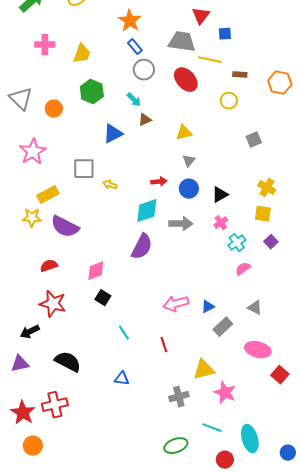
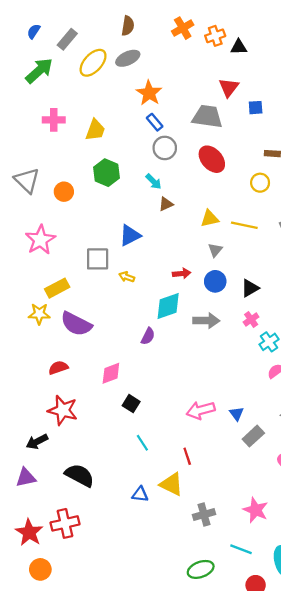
yellow line: (210, 60) -> (244, 225), moved
blue triangle: (113, 134) -> (130, 235), moved
purple semicircle: (142, 247) -> (148, 336), moved, size x0.6
black square: (103, 298) -> (131, 404), moved
blue triangle: (208, 307) -> (237, 414), turned -40
yellow triangle: (204, 370) -> (171, 484), moved, turned 40

